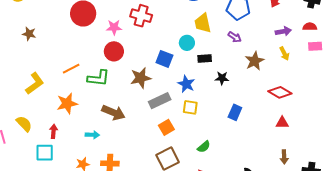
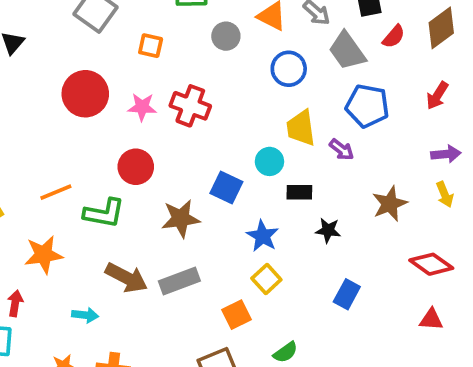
pink star: (114, 27) -> (142, 107), moved
purple arrow: (235, 37) -> (342, 150), moved
gray rectangle: (160, 101) -> (179, 281), moved
yellow square: (190, 107) -> (266, 279), turned 35
orange square: (166, 127) -> (236, 315), moved

